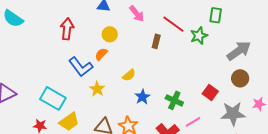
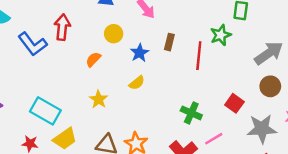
red line: (173, 24) -> (199, 56), moved, turned 60
orange semicircle: (101, 54) -> (93, 59), moved
blue L-shape: (81, 67) -> (33, 44), moved
blue star: (142, 97) -> (140, 53), moved

